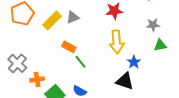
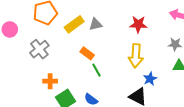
gray cross: (17, 63) -> (39, 49), moved

